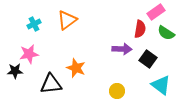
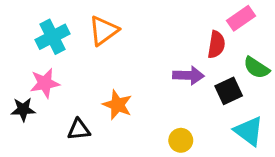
cyan cross: (34, 24) -> (53, 37), size x1.5
green semicircle: (166, 33) -> (256, 68), moved
black square: (148, 59) -> (229, 91), turned 30
black triangle: (51, 84) -> (79, 129), size x0.7

